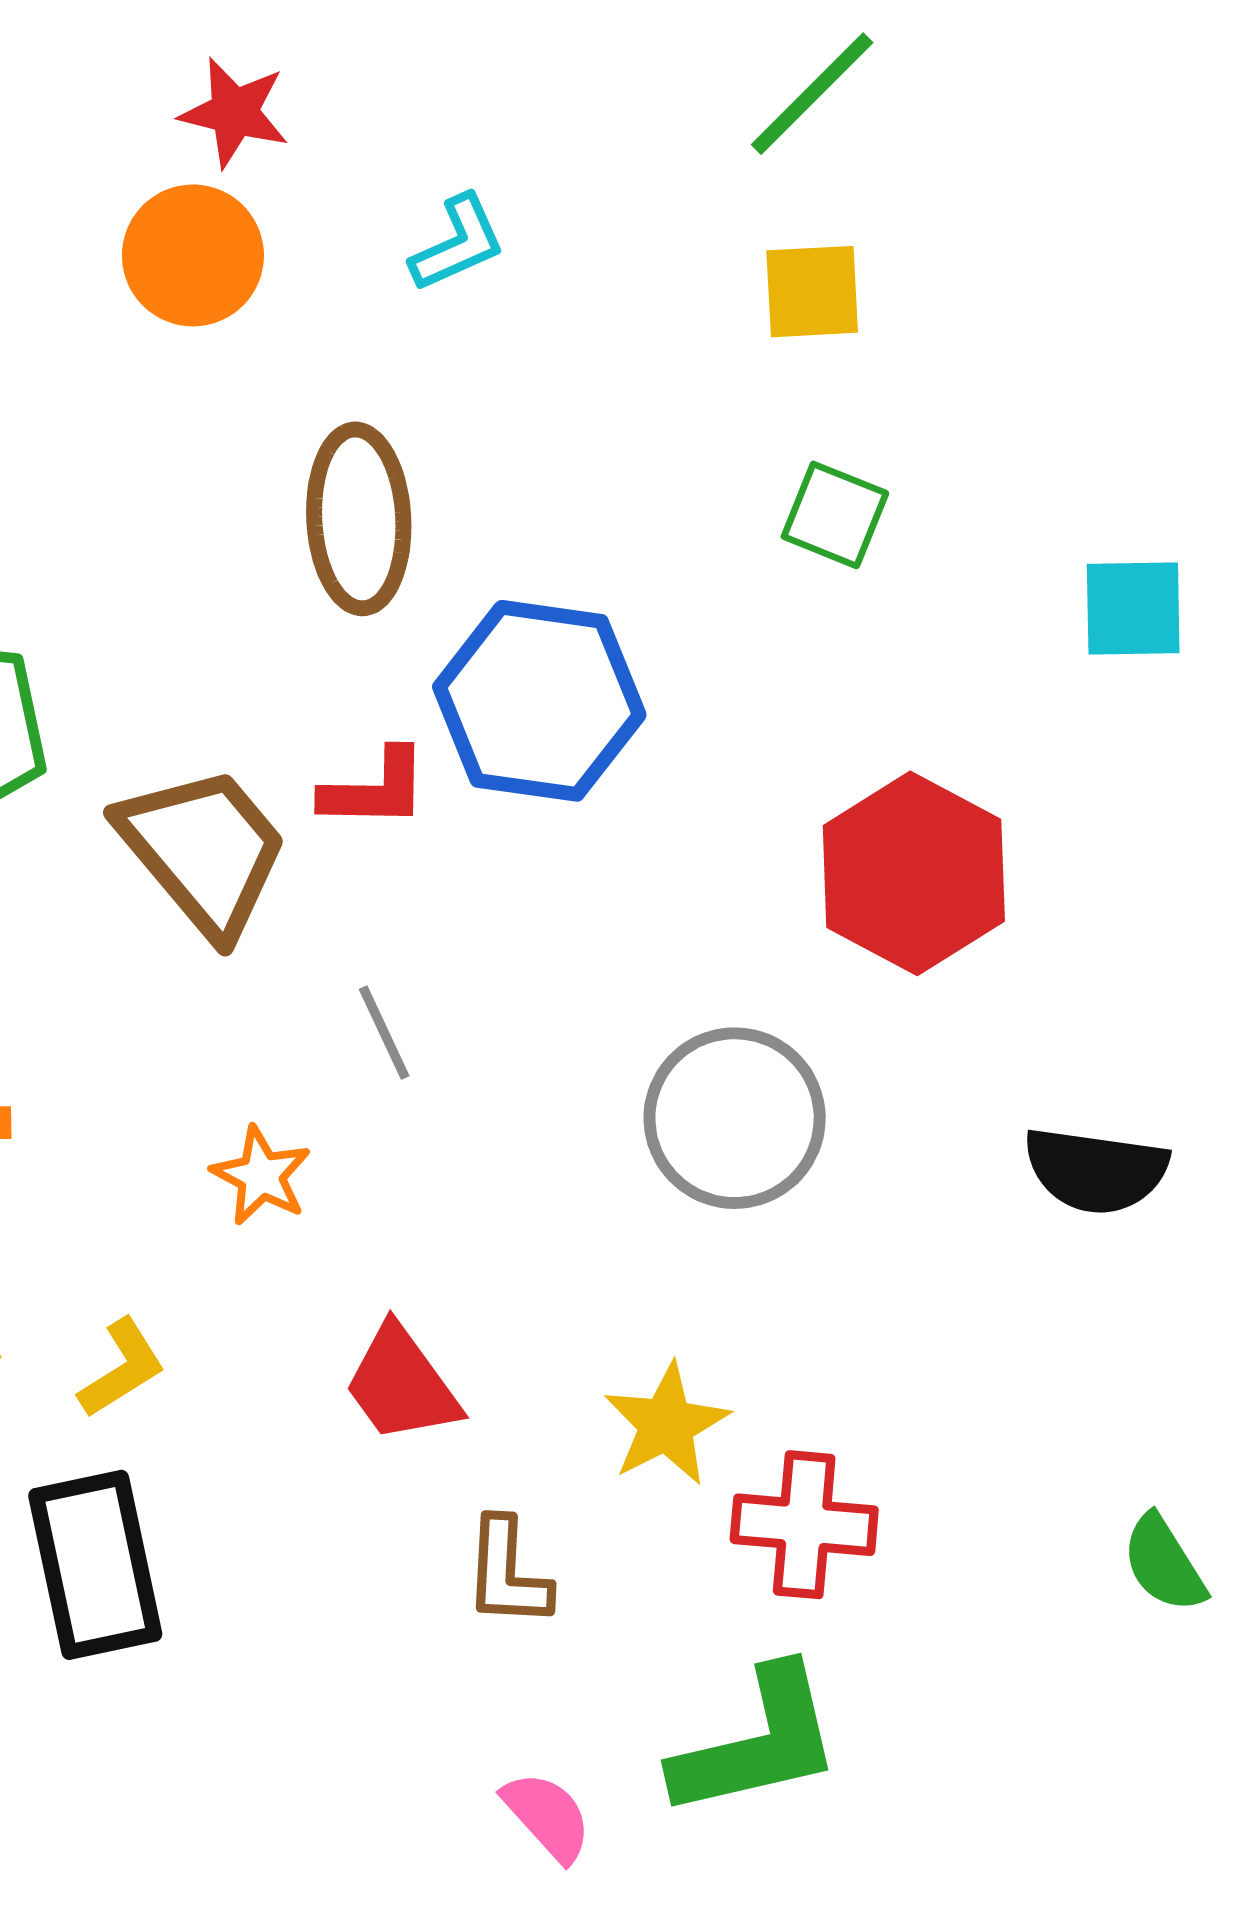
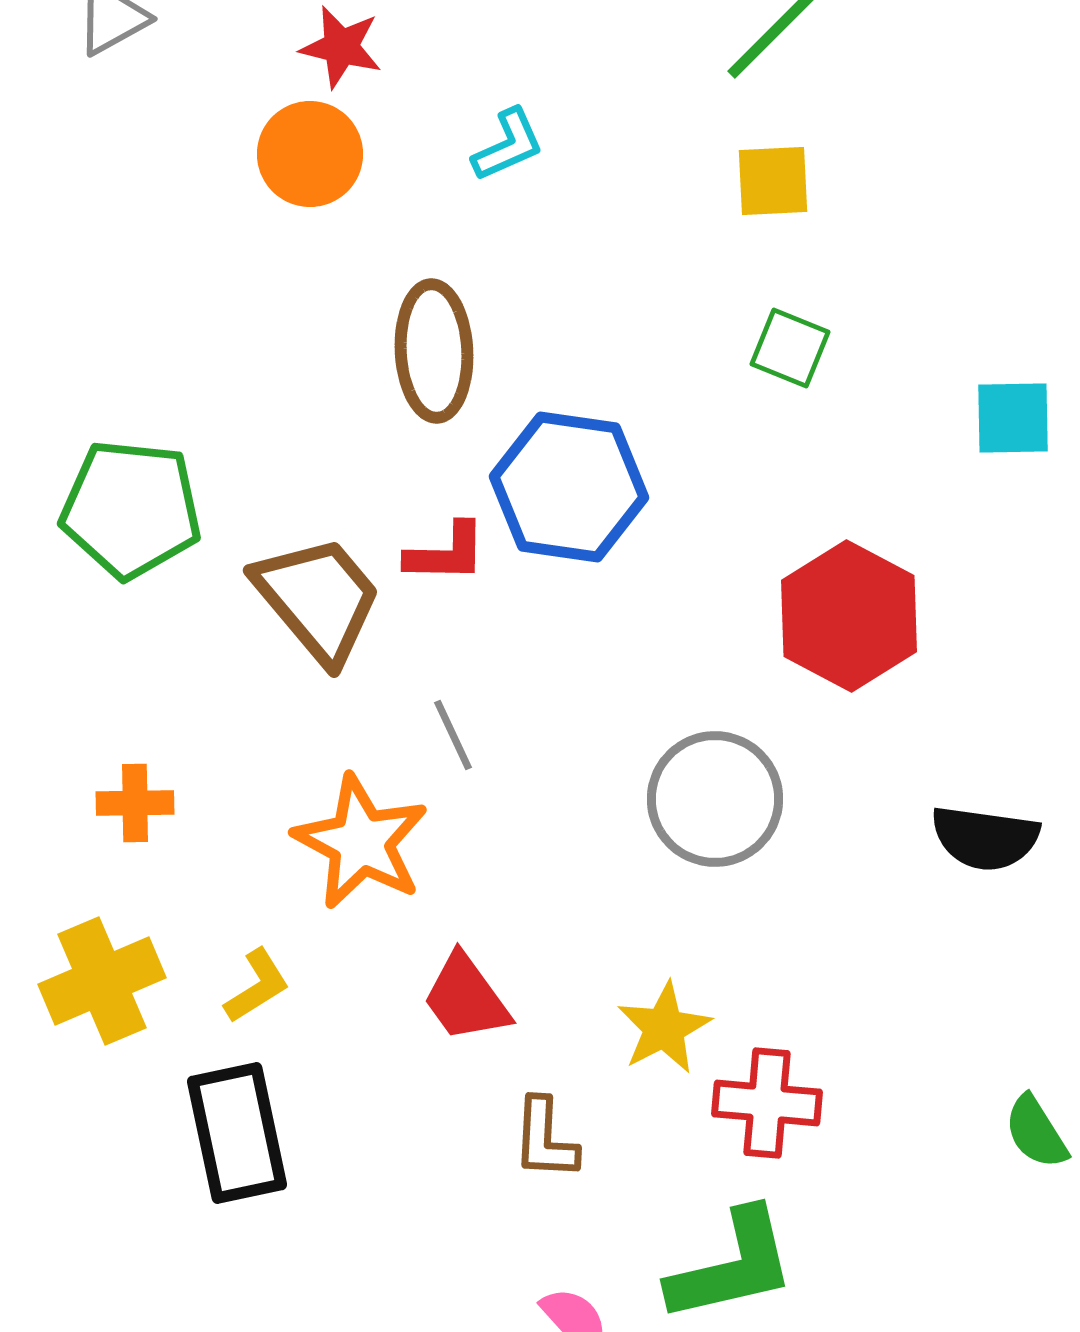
orange star: (261, 1176) -> (361, 842), size x1.8

